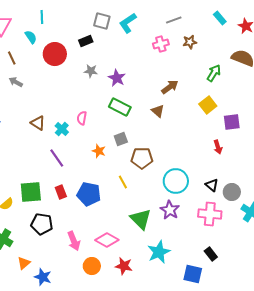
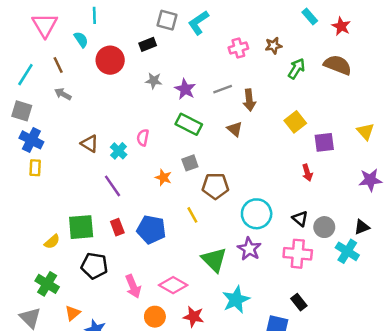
gray line: (174, 20) -> (223, 89), moved
green arrow: (214, 73) -> (296, 69), moved
brown arrow: (170, 87) -> (249, 100), turned 120

